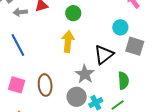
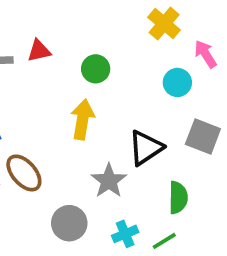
cyan circle: (120, 27) -> (177, 82), moved
brown ellipse: (45, 85) -> (24, 173), moved, turned -40
gray circle: (77, 97) -> (69, 223), moved

